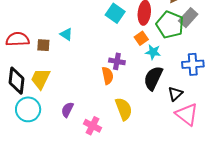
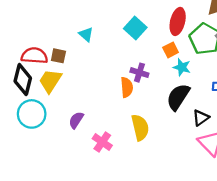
cyan square: (115, 13) -> (135, 28), moved
red semicircle: (18, 39) -> (34, 56), moved
brown square: (43, 45) -> (58, 56), moved

